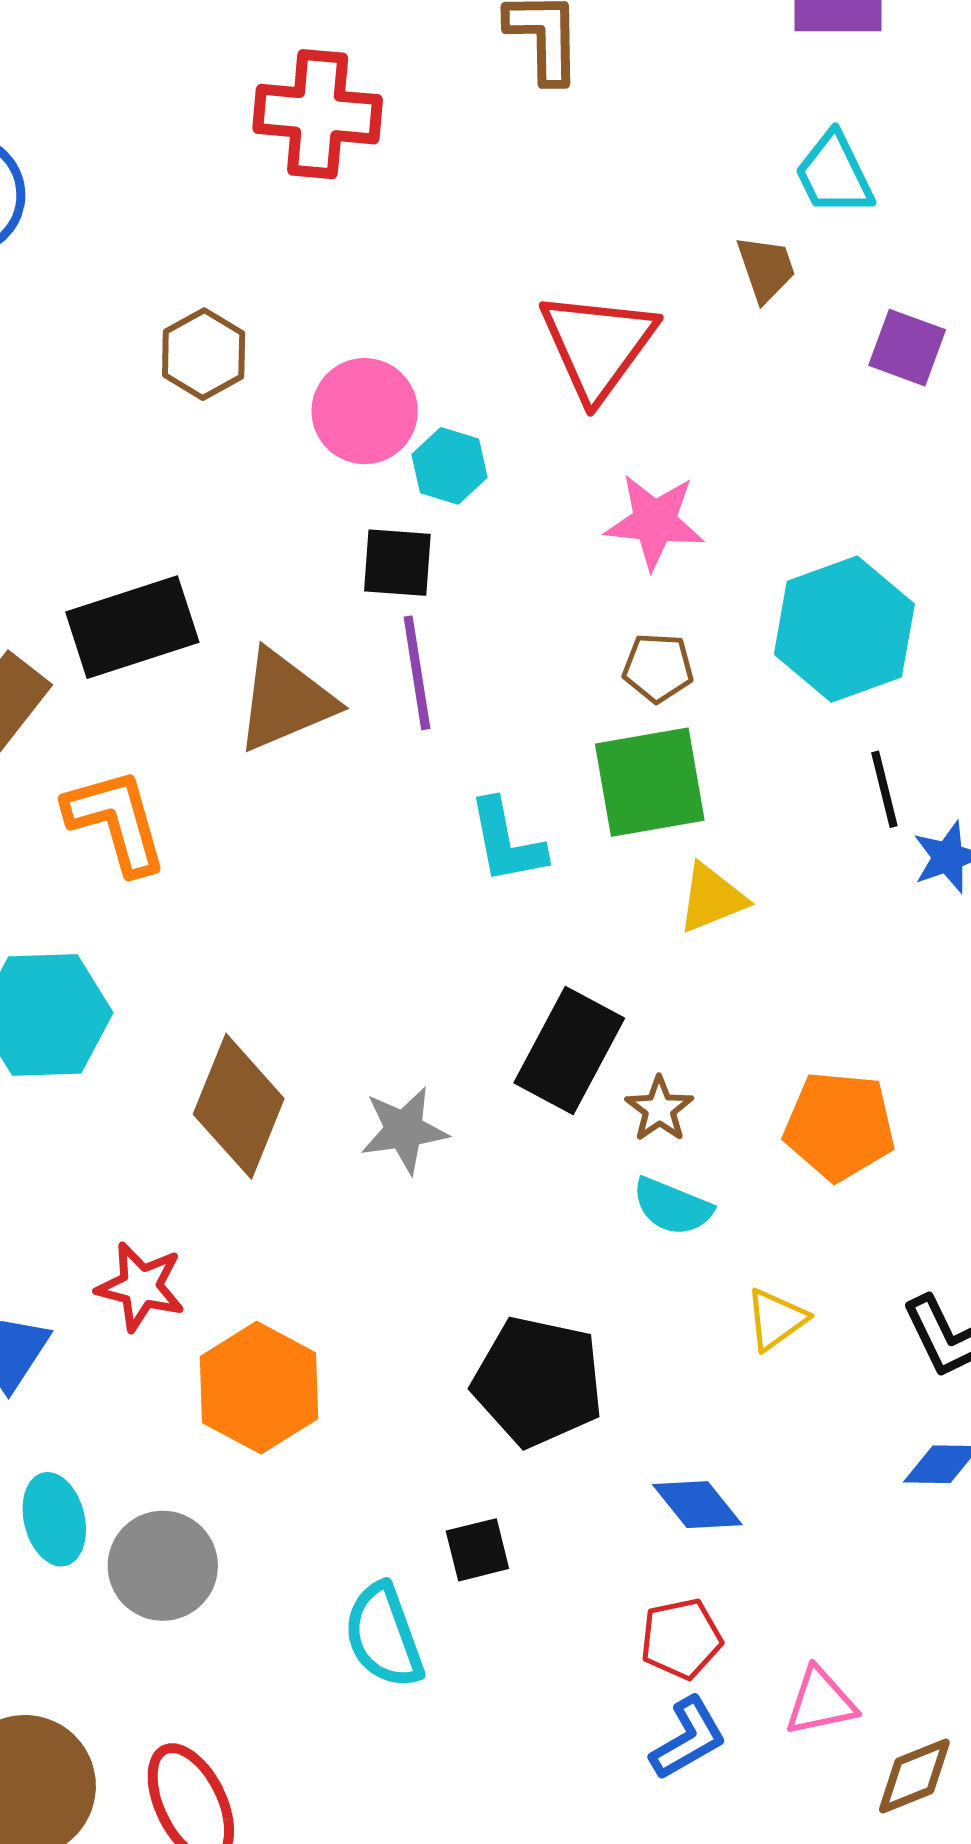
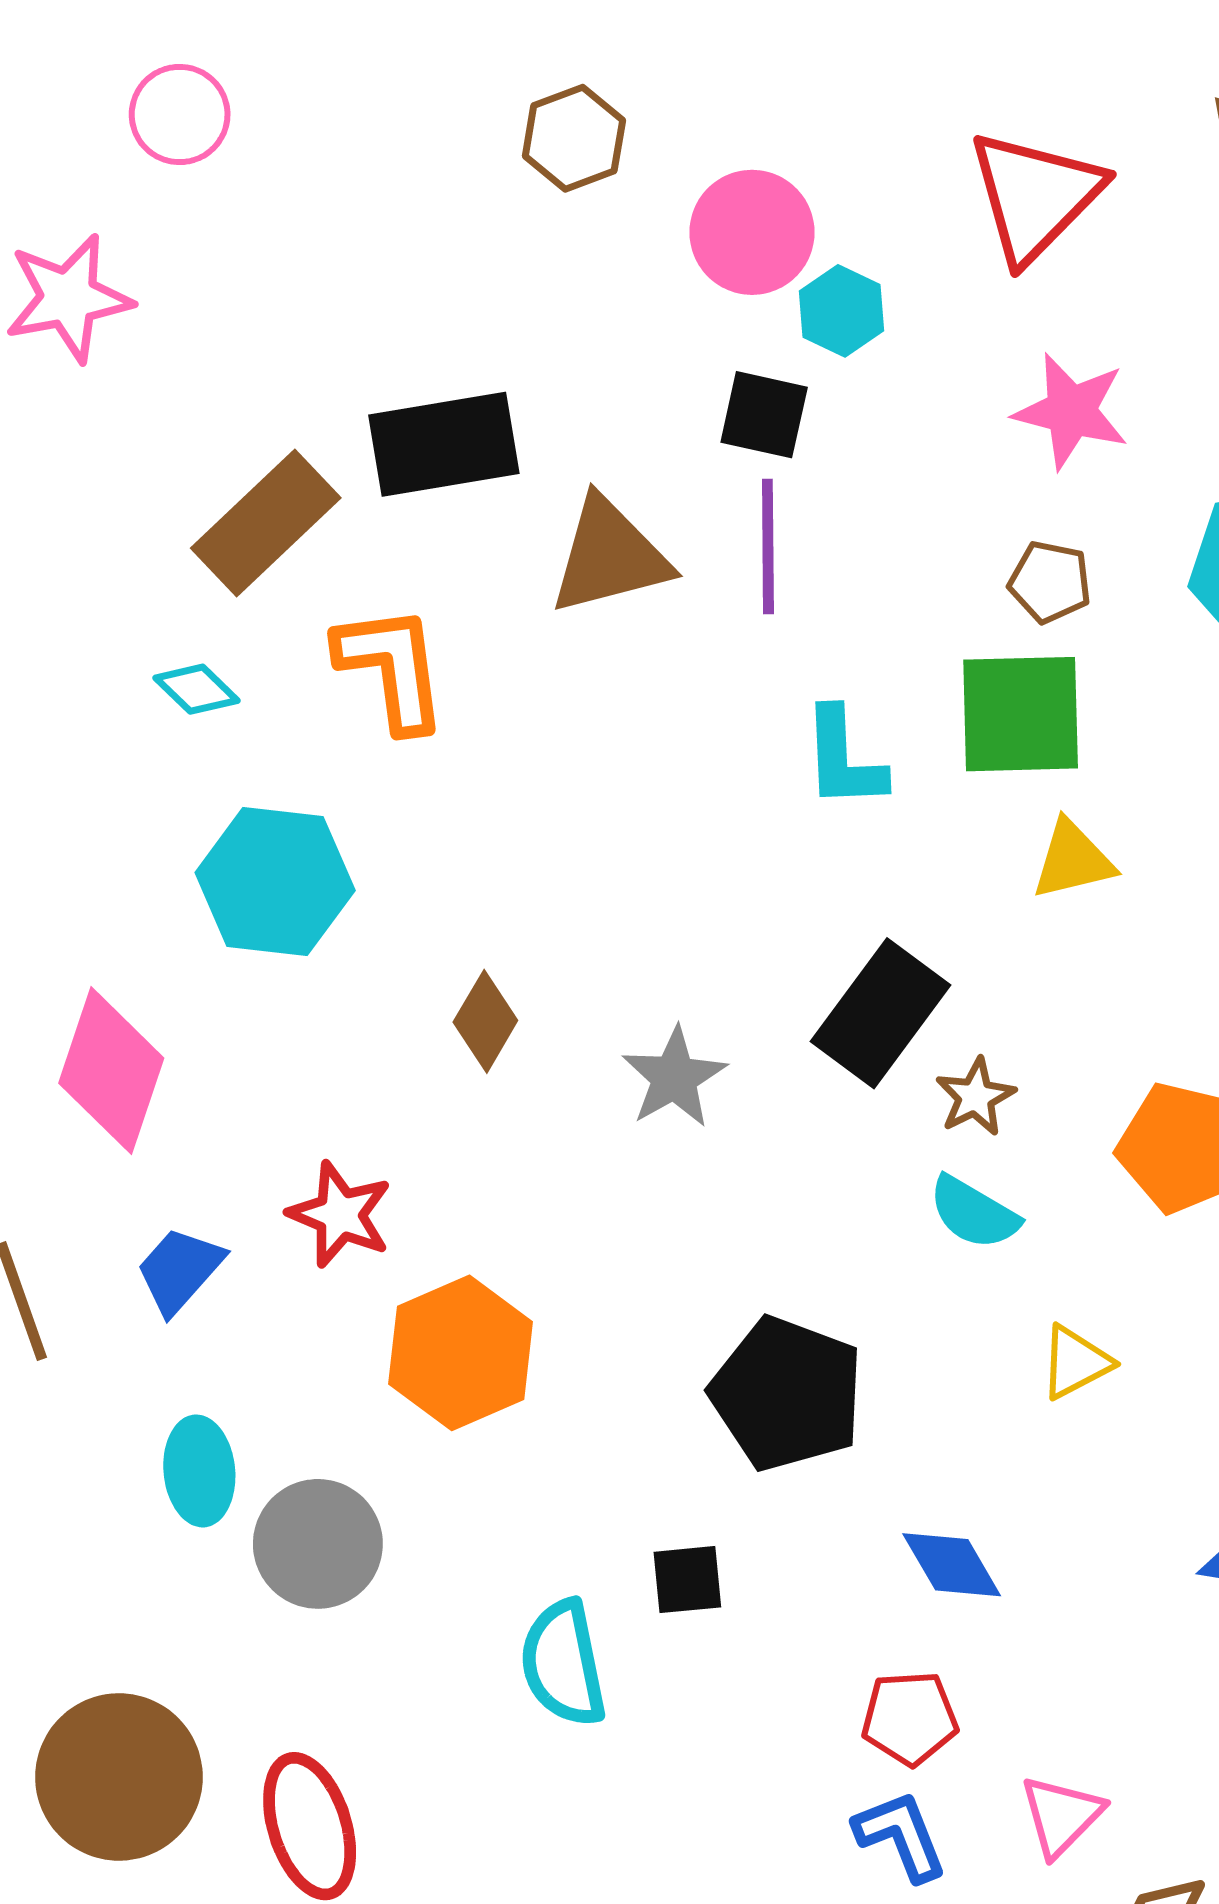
brown diamond: (239, 1106) -> (485, 1021), size x0.6
gray star: (404, 1130) -> (674, 1077), turned -30
pink triangle: (821, 1702) -> (1061, 1816), turned -42
blue L-shape: (688, 1738) -> (901, 1836), turned -90

